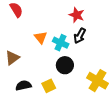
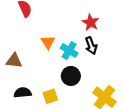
black arrow: (80, 36) -> (91, 46), turned -56
brown triangle: (12, 58) -> (14, 61), turned 35

